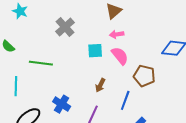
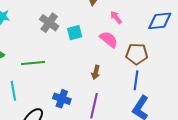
pink arrow: (117, 34) -> (116, 17), moved, turned 72
cyan square: (95, 51) -> (75, 33), moved
blue line: (125, 100) -> (136, 80), moved

